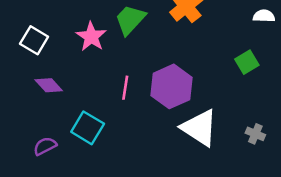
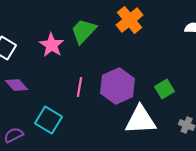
green square: (247, 62) -> (165, 89), moved
white triangle: (199, 128) -> (141, 120), turned -36

